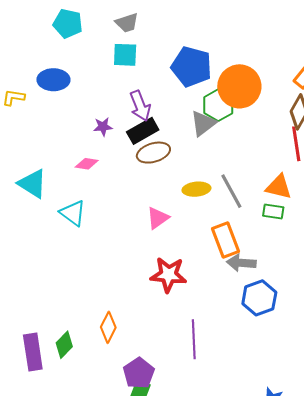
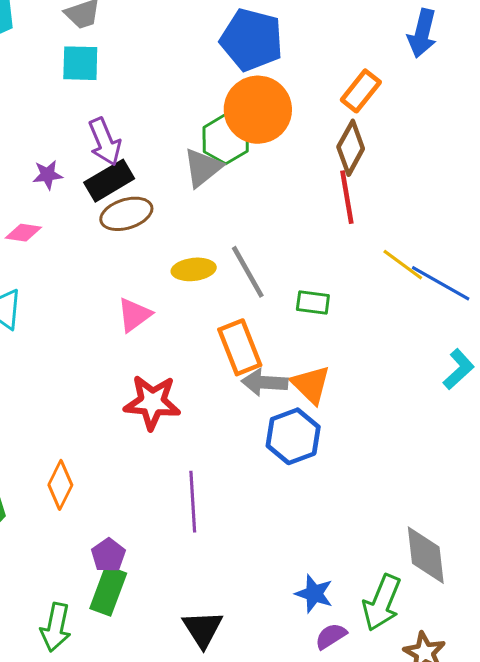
blue pentagon: (191, 67) -> (252, 40), moved
orange triangle: (279, 187) -> (311, 384), moved, turned 32
purple pentagon: (139, 373) -> (108, 555), size x0.7

